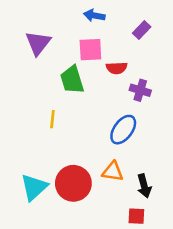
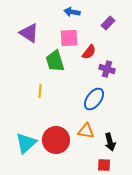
purple triangle: (38, 43) -> (29, 33), turned -35
red semicircle: (117, 68) -> (89, 52), turned -49

